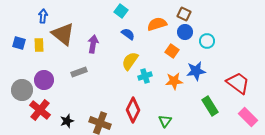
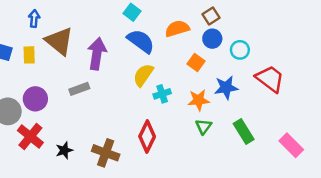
brown square: (184, 14) -> (211, 16), turned 32
blue semicircle: (128, 34) -> (141, 41), size x1.6
purple arrow: (93, 44) -> (97, 54), size x1.4
red trapezoid: (238, 83) -> (270, 79), moved
green triangle: (165, 121) -> (204, 126), moved

